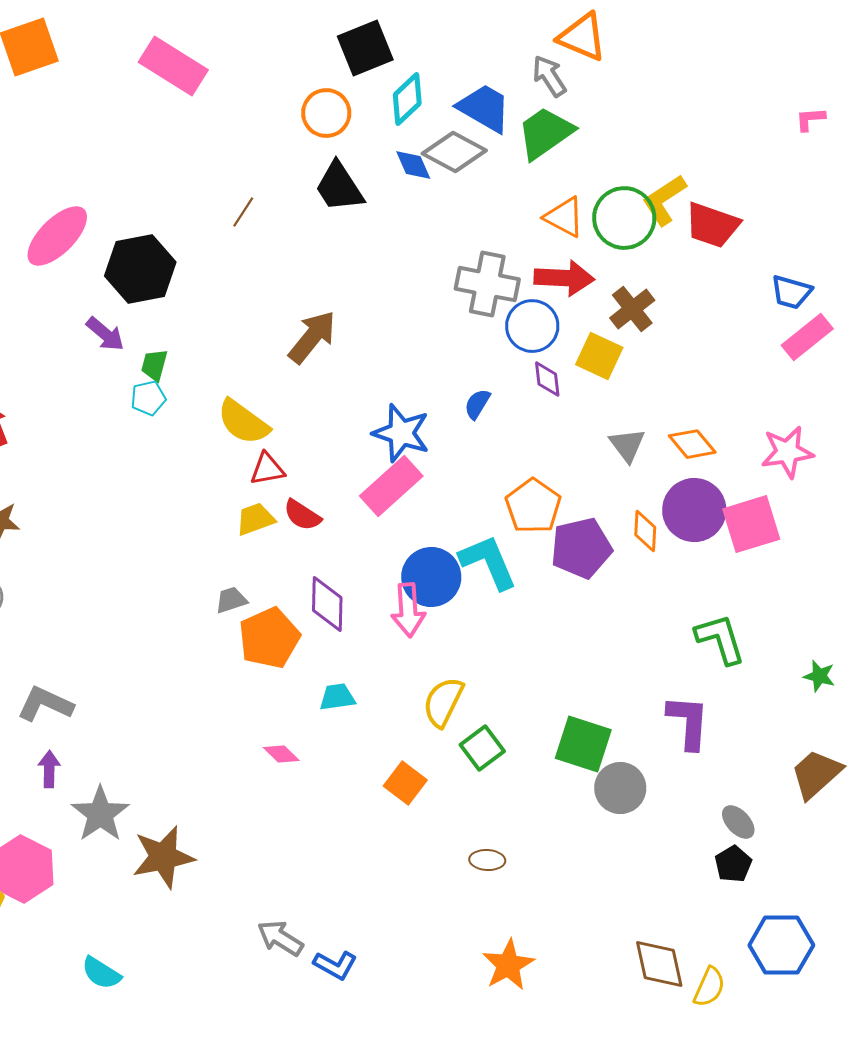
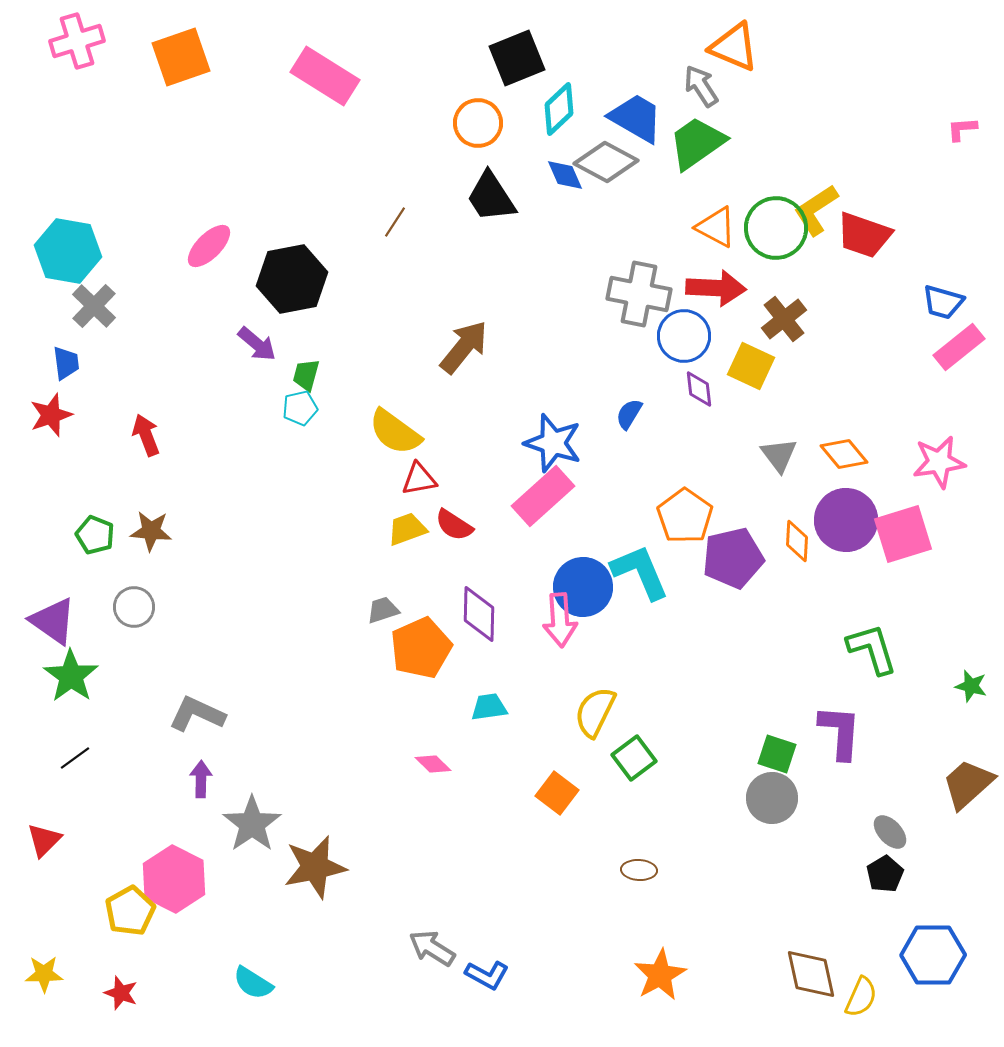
pink ellipse: (57, 236) -> (209, 246), size x0.7
green square: (583, 744) -> (777, 754), moved, size x0.7

